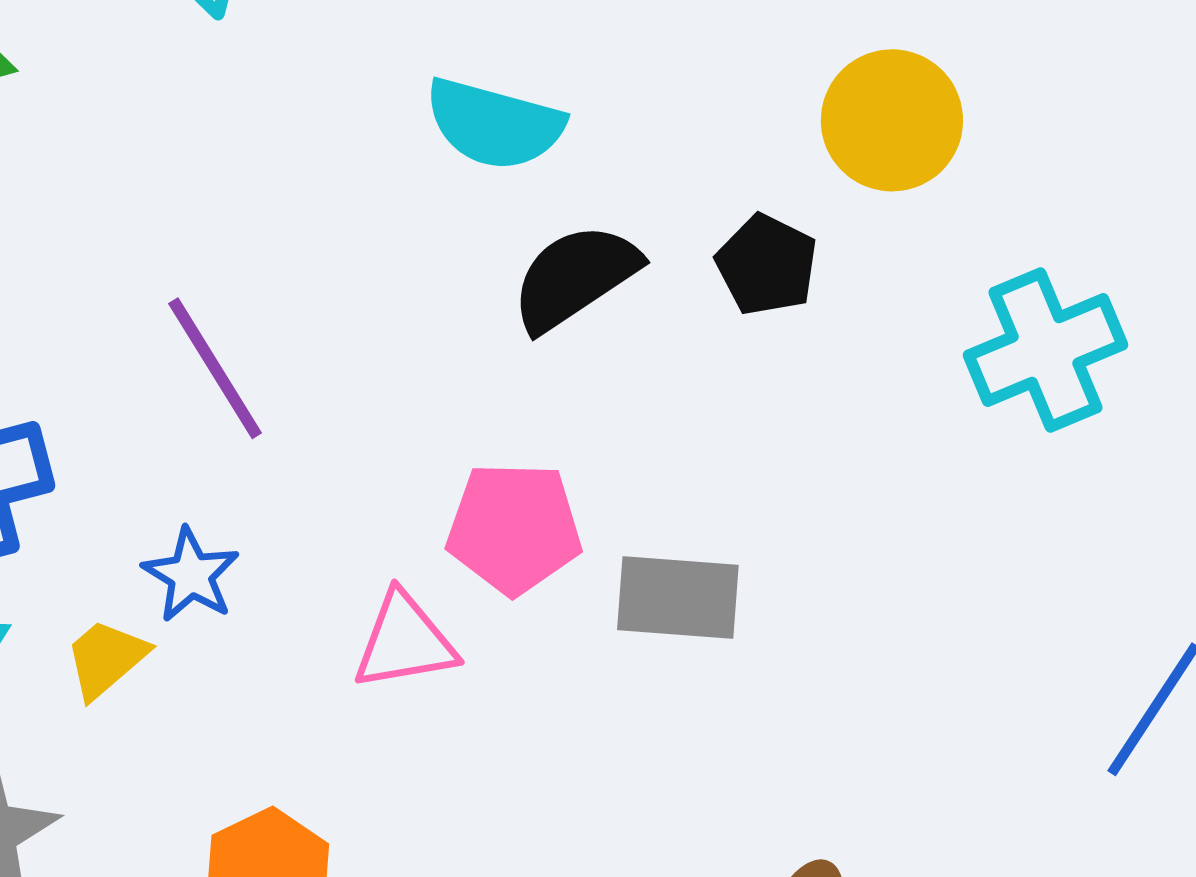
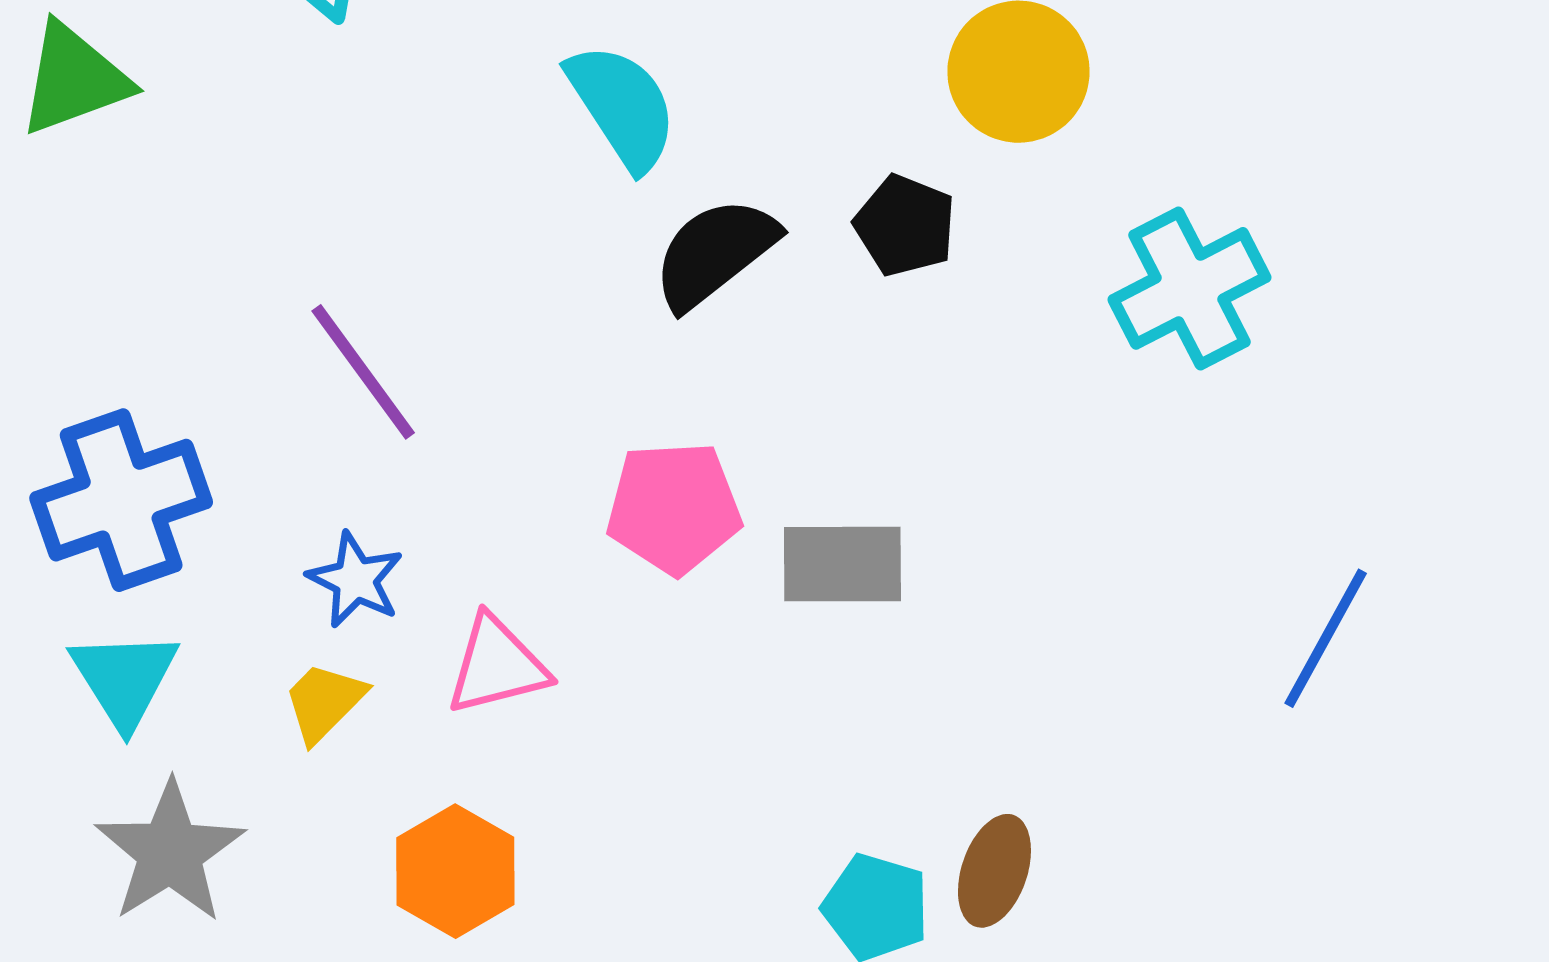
cyan semicircle: (494, 124) -> (622, 106), turned -134
pink triangle: (405, 641) -> (497, 665), moved
yellow trapezoid: (106, 659) -> (324, 702), moved

